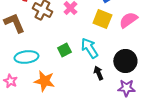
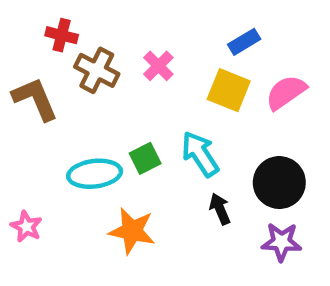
cyan ellipse: (26, 57) -> (95, 174), moved
orange star: (44, 81) -> (132, 231), moved

